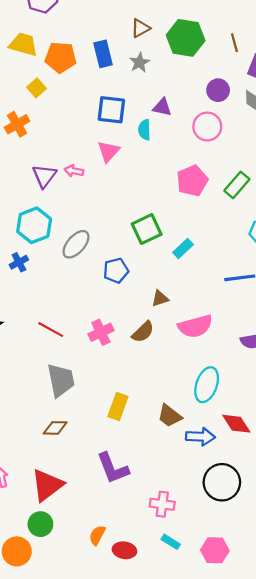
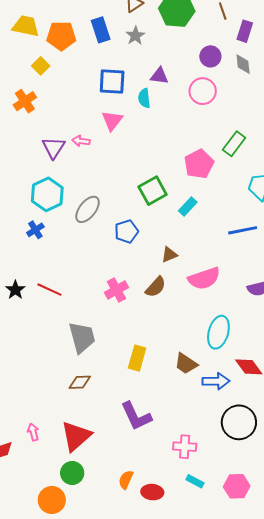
pink pentagon: (192, 181) -> (199, 164), moved
red line: (51, 330) -> (49, 290), moved

